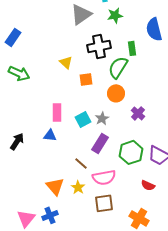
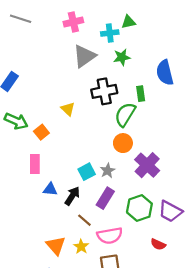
orange square: (86, 79) -> (41, 132), moved, turned -32
pink rectangle: (57, 112) -> (35, 164), moved
purple cross: (138, 113) -> (147, 165), size x1.6
black arrow: (17, 141) -> (72, 196), moved

